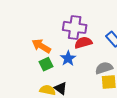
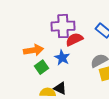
orange arrow: (41, 46) -> (34, 50), turned 150

